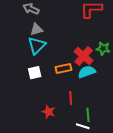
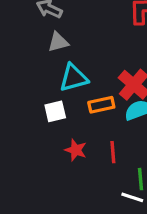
cyan triangle: (37, 45) -> (74, 78), moved, turned 30
red star: (49, 112) -> (76, 150), moved

